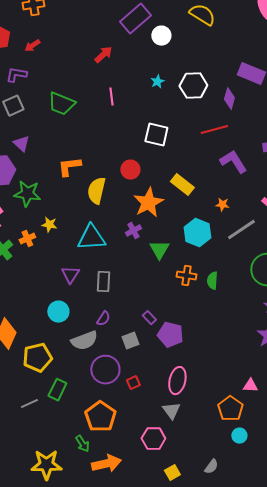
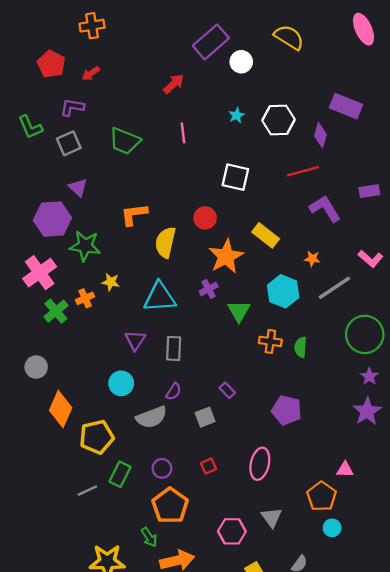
purple pentagon: (170, 335) -> (287, 410), moved
purple circle: (105, 370) -> (162, 468), moved, size x0.6
gray triangle: (171, 411) -> (271, 517), moved

